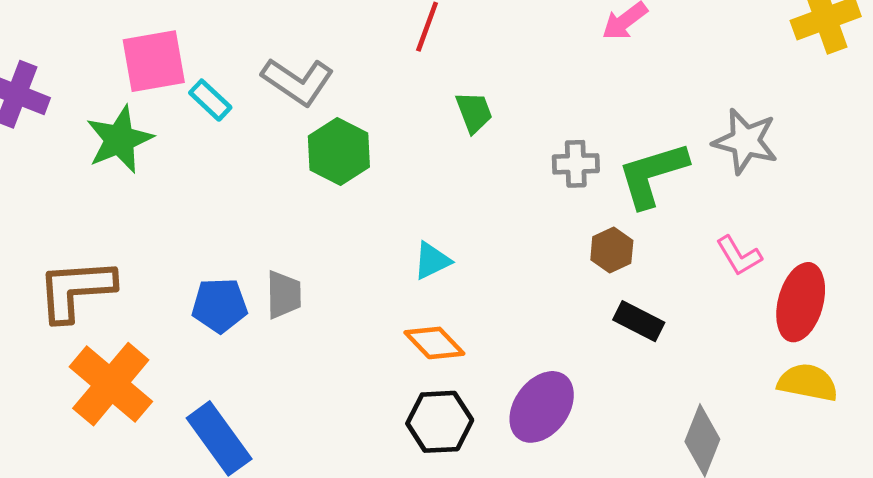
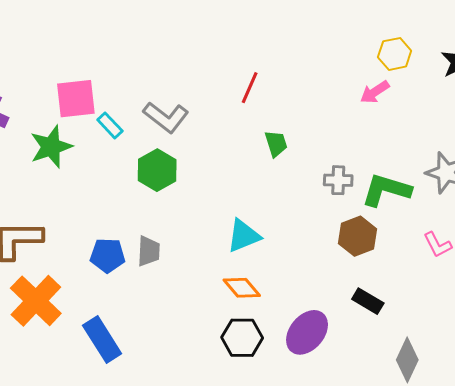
green hexagon: (339, 151) -> (157, 170), moved
green L-shape: (653, 174) -> (386, 190), turned 30
brown hexagon: (612, 250) -> (358, 236), size x1.4
cyan triangle: (432, 261) -> (244, 236), size x1.4
black rectangle: (639, 321) -> (368, 301), moved

